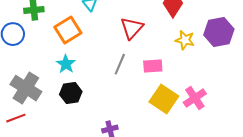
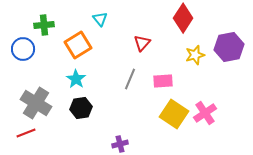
red triangle: (132, 28) -> (142, 43), size x0.7
yellow star: (185, 40) -> (195, 55), turned -30

